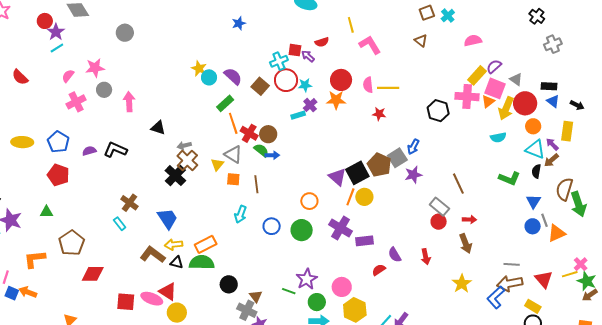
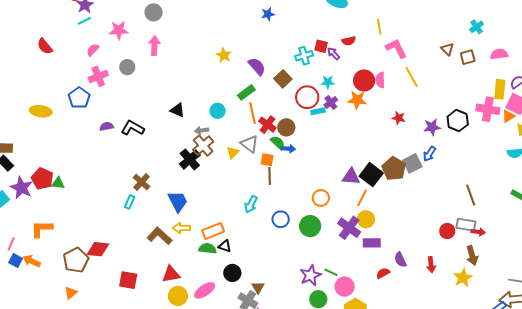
brown square: (427, 13) -> (468, 57), moved
pink star: (95, 68) -> (119, 30), moved
yellow rectangle: (477, 75) -> (500, 89), turned -42
cyan circle: (209, 77) -> (218, 111), moved
red circle: (286, 80) -> (307, 97), moved
pink semicircle: (368, 85) -> (380, 80), moved
yellow line: (388, 88) -> (412, 77), moved, turned 55
pink arrow: (129, 102) -> (154, 46), moved
blue pentagon: (58, 142) -> (79, 98), moved
black square: (357, 173) -> (371, 175), turned -30
red pentagon: (58, 175) -> (42, 179), moved
purple star: (413, 175) -> (432, 127), moved
purple triangle: (337, 177) -> (351, 177), turned -42
orange square: (233, 179) -> (267, 160), moved
yellow circle: (364, 197) -> (366, 219), moved
gray rectangle: (439, 207) -> (466, 225), moved, turned -36
cyan rectangle: (120, 224) -> (130, 202), turned 56
brown pentagon: (72, 243) -> (76, 260), moved
green semicircle: (202, 262) -> (208, 249), size x0.7
black triangle: (177, 263) -> (225, 246), moved
yellow star: (462, 284) -> (463, 278), moved
green line: (289, 291) -> (331, 272), moved
red triangle: (168, 292) -> (171, 274), turned -48
pink ellipse: (152, 299) -> (205, 290), moved, turned -60

